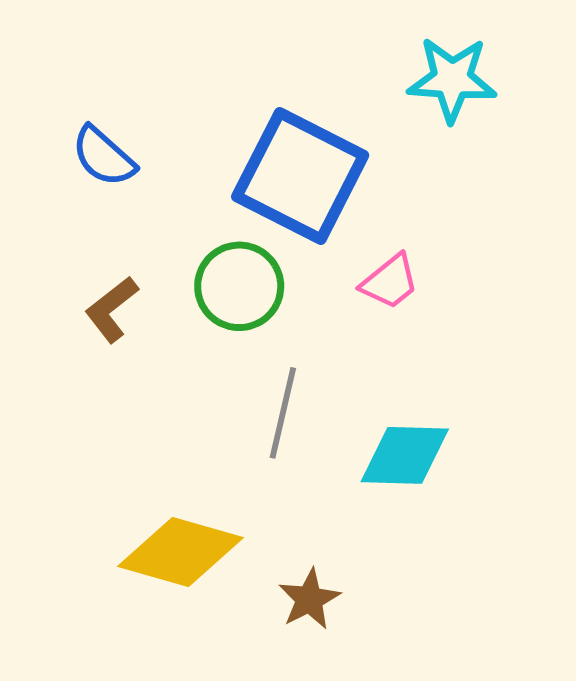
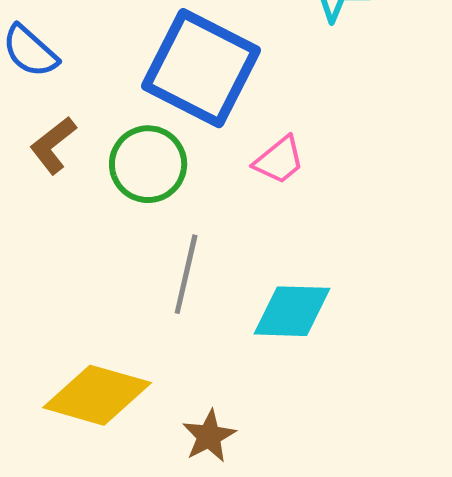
brown L-shape: (112, 309) -> (53, 145), moved

